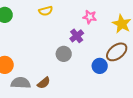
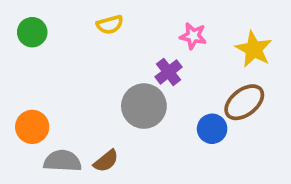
gray circle: (64, 54) -> (144, 106), size x1.5

